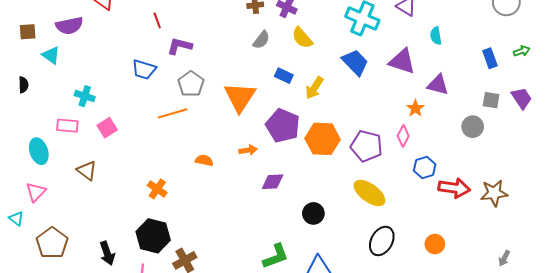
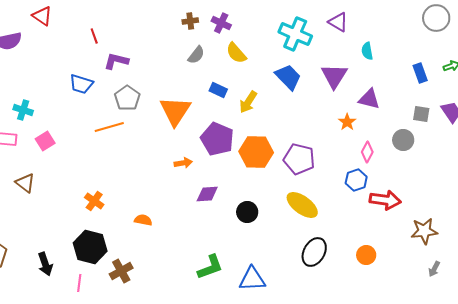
purple triangle: (402, 61) -> (334, 76), turned 44
pink diamond: (403, 136) -> (367, 152), moved
orange semicircle: (204, 160) -> (143, 220), moved
brown star: (494, 193) -> (424, 231), moved
black circle: (313, 213) -> (247, 212), moved

